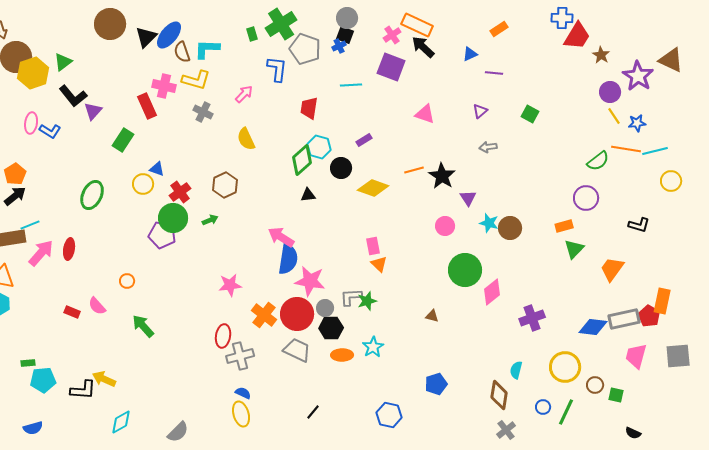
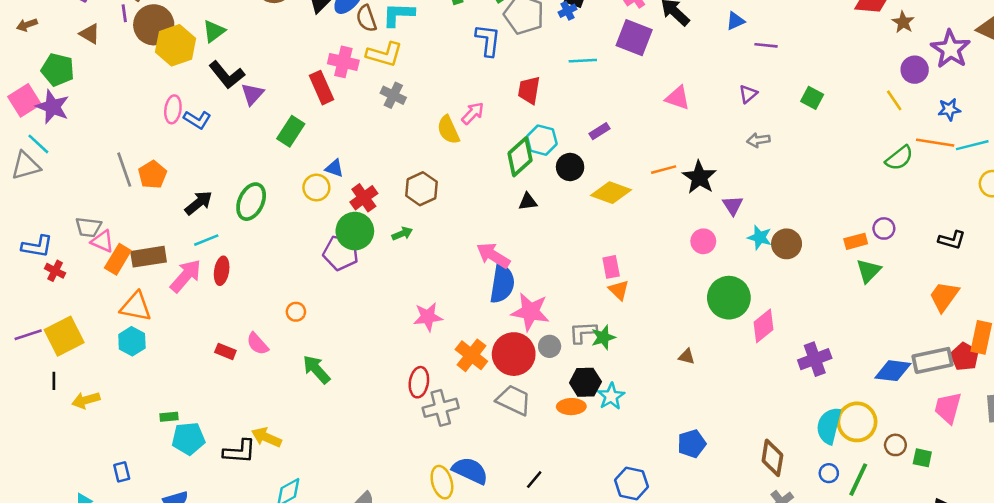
pink arrow: (244, 94) -> (473, 113), moved
yellow line: (614, 116) -> (894, 100), moved
black arrow: (15, 196) -> (199, 203), moved
purple circle: (586, 198) -> (884, 228), moved, size x0.7
cyan line: (30, 225) -> (206, 240), moved
orange trapezoid: (612, 269) -> (944, 296), moved
black hexagon: (331, 328) -> (585, 382), moved
cyan semicircle: (516, 370) -> (829, 426), moved, size x1.6
blue semicircle: (243, 393) -> (470, 471), moved, size x1.8

